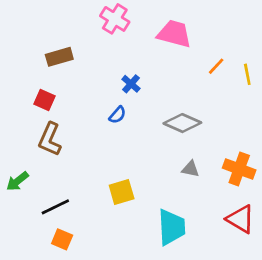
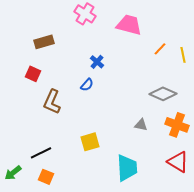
gray diamond: (182, 123) -> (163, 94), moved
brown L-shape: (50, 139) -> (52, 102), moved
green arrow: (17, 181) -> (13, 173), moved

